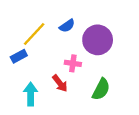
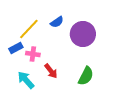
pink cross: (73, 63) -> (33, 54), moved
cyan arrow: (31, 94) -> (26, 80), turned -42

